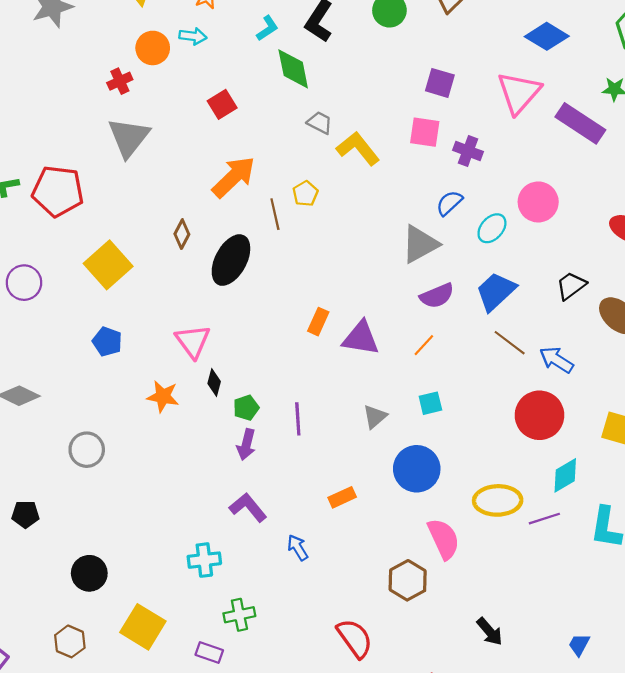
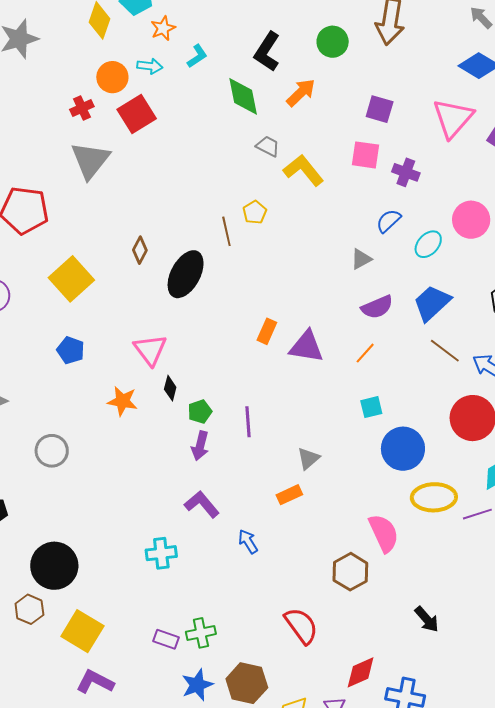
cyan L-shape: (267, 28) -> (197, 56), moved
red square: (222, 104) -> (137, 114), moved, size x1.4
orange arrow: (234, 177) -> (301, 93), moved, size x0.7
gray triangle: (420, 244) -> (361, 259), size x0.6
gray triangle: (375, 417) -> (308, 459), moved
blue circle: (417, 469) -> (403, 449), moved
black circle: (89, 573) -> (54, 566), size x1.4
green cross: (239, 615) -> (201, 633), moved
yellow square: (143, 627) -> (82, 631), moved
brown hexagon: (70, 641) -> (29, 609), moved

